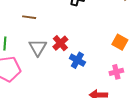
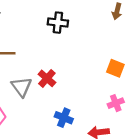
blue cross: (77, 60) -> (64, 118), moved

